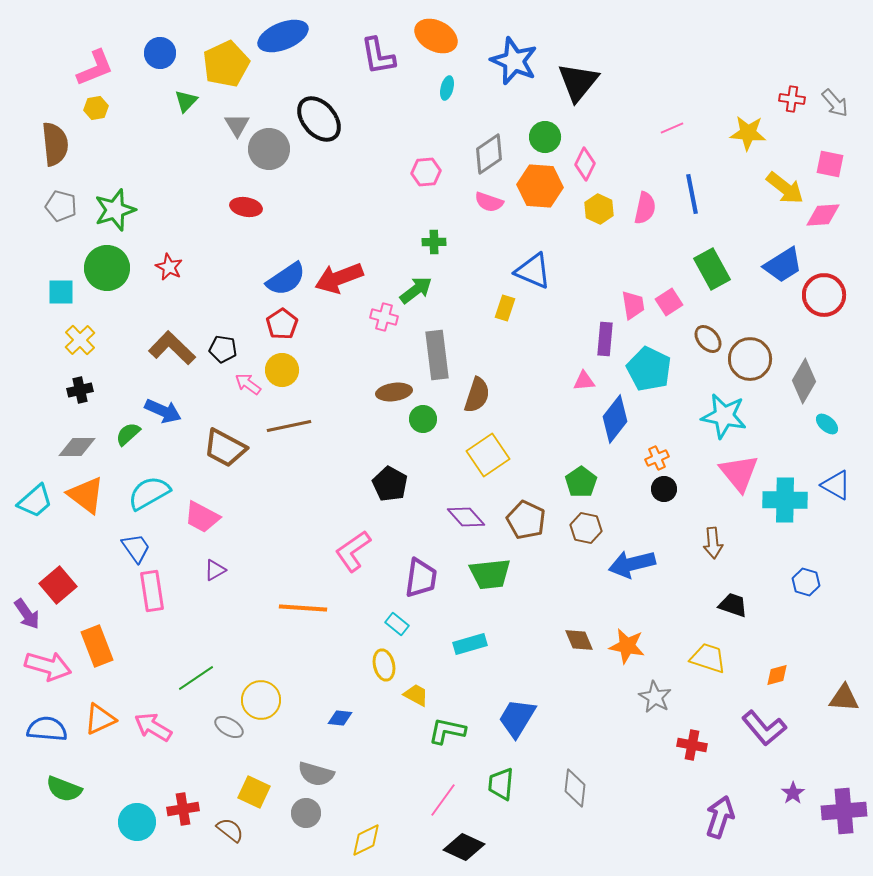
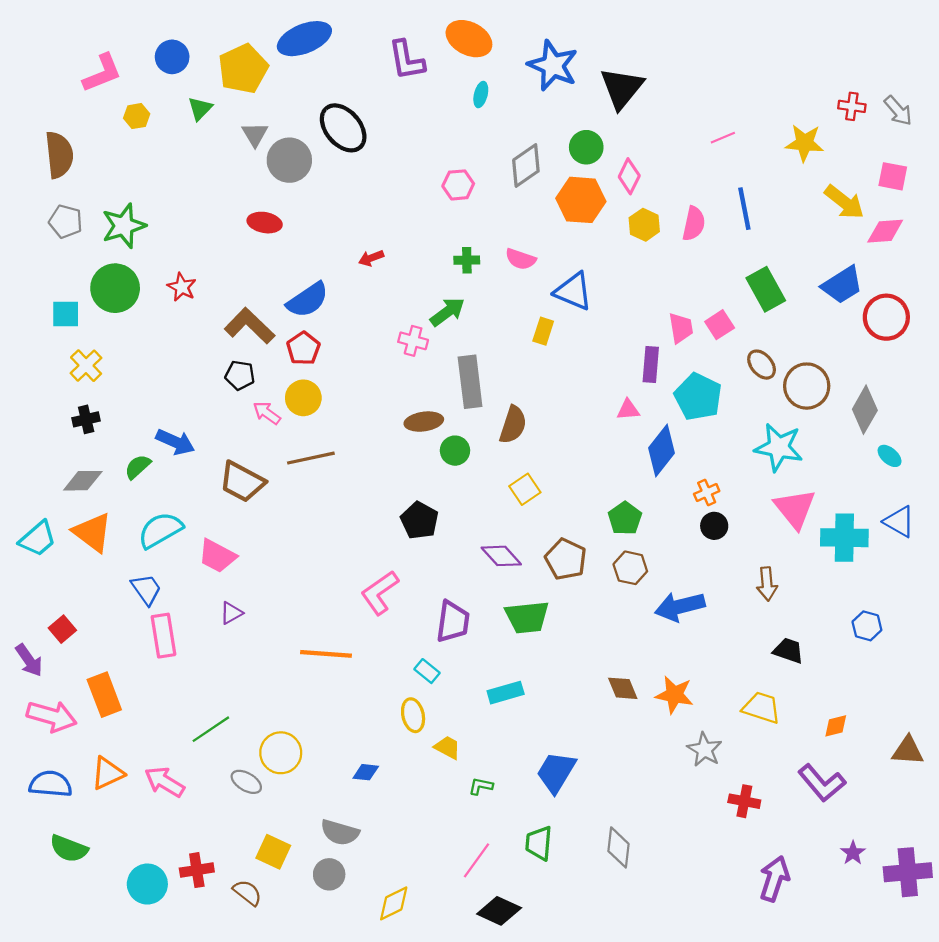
yellow hexagon: (96, 108) -> (137, 116), moved
pink semicircle: (489, 202) -> (521, 259), moved
red arrow: (339, 278) -> (371, 258), moved, size x0.5
brown L-shape: (172, 348) -> (250, 326), moved
yellow square: (488, 455) -> (525, 489), size x0.7
red square: (58, 585) -> (62, 629), size x0.7
green L-shape: (447, 731) -> (481, 786), size x0.6

